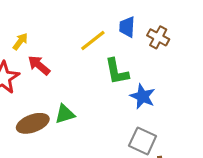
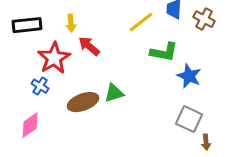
yellow arrow: (20, 41) -> (71, 23), turned 138
green L-shape: (117, 72) -> (164, 52), turned -68

